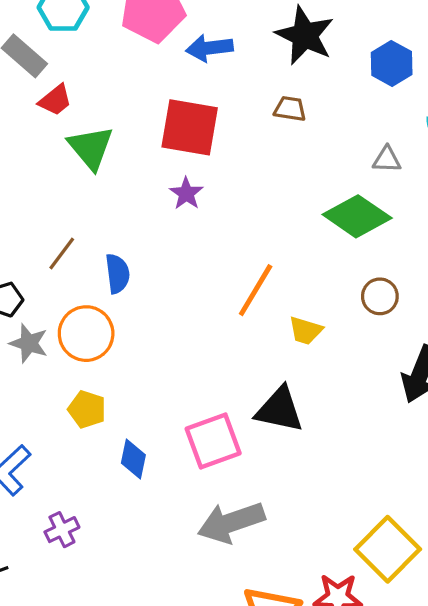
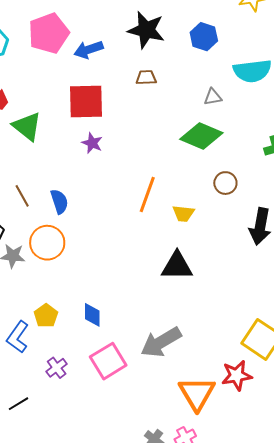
brown line: (62, 253) -> (22, 196), turned -55
yellow pentagon: (87, 409) -> (46, 316), moved, turned 30
pink square: (213, 441) -> (108, 361), moved

